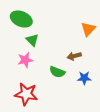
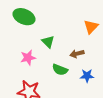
green triangle: (32, 40) -> (48, 42), moved

